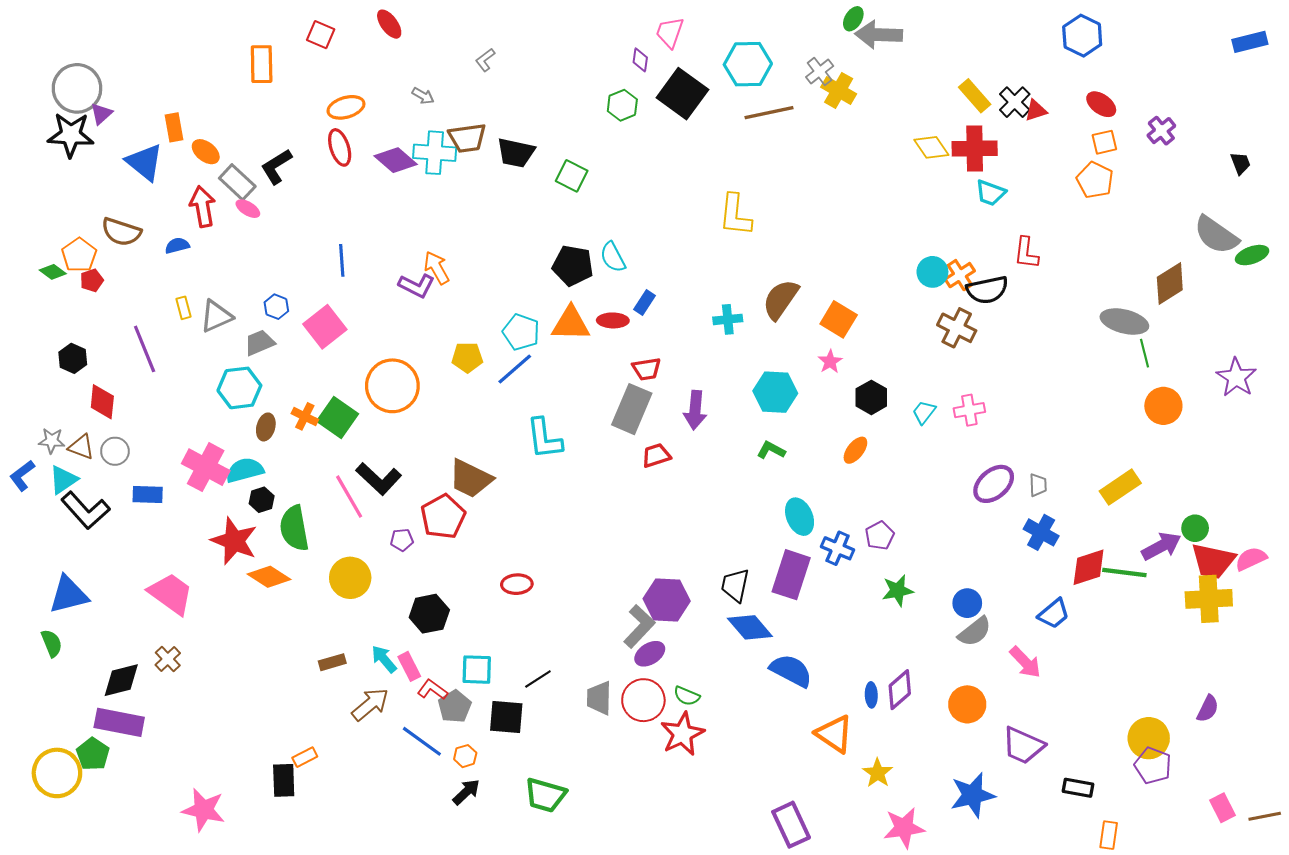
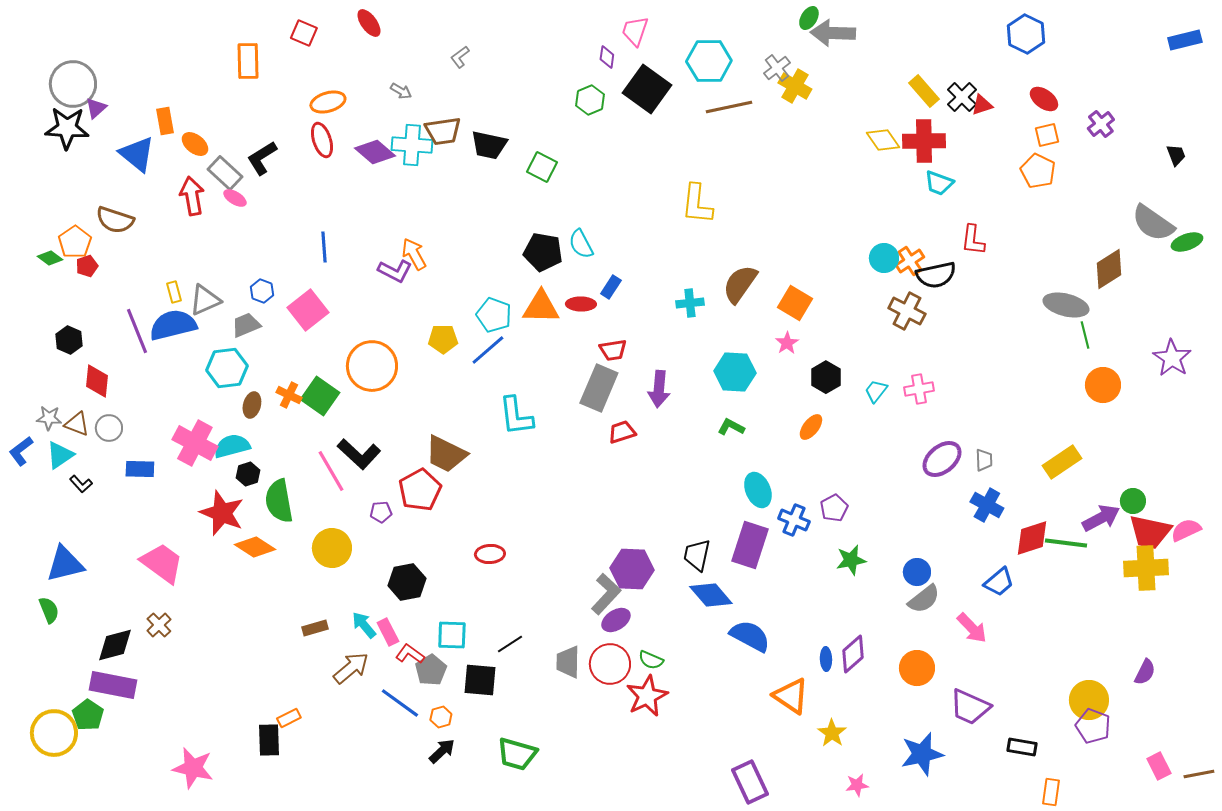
blue semicircle: (177, 246) -> (173, 325), moved, size x2.0
black L-shape: (85, 510) -> (81, 484), size x0.5
pink star: (904, 828) -> (857, 785), size x0.6

